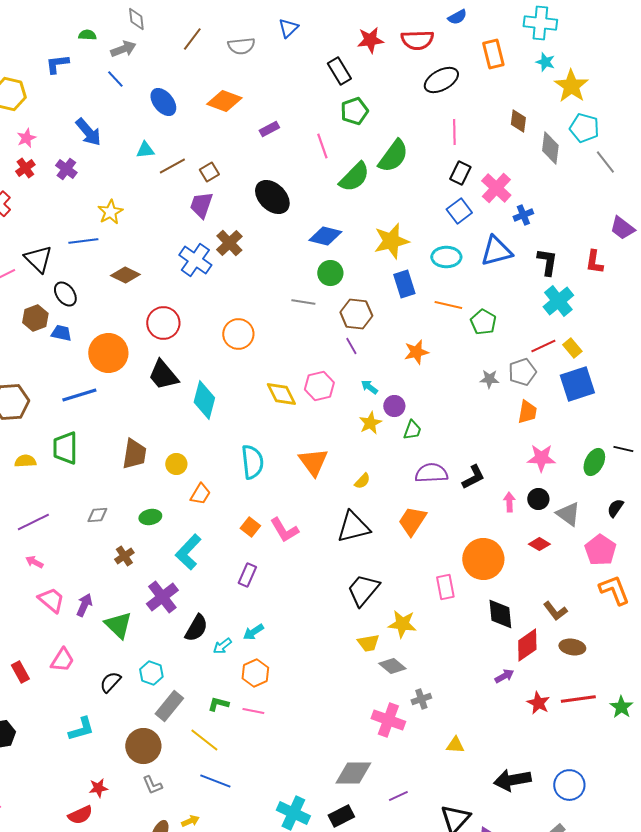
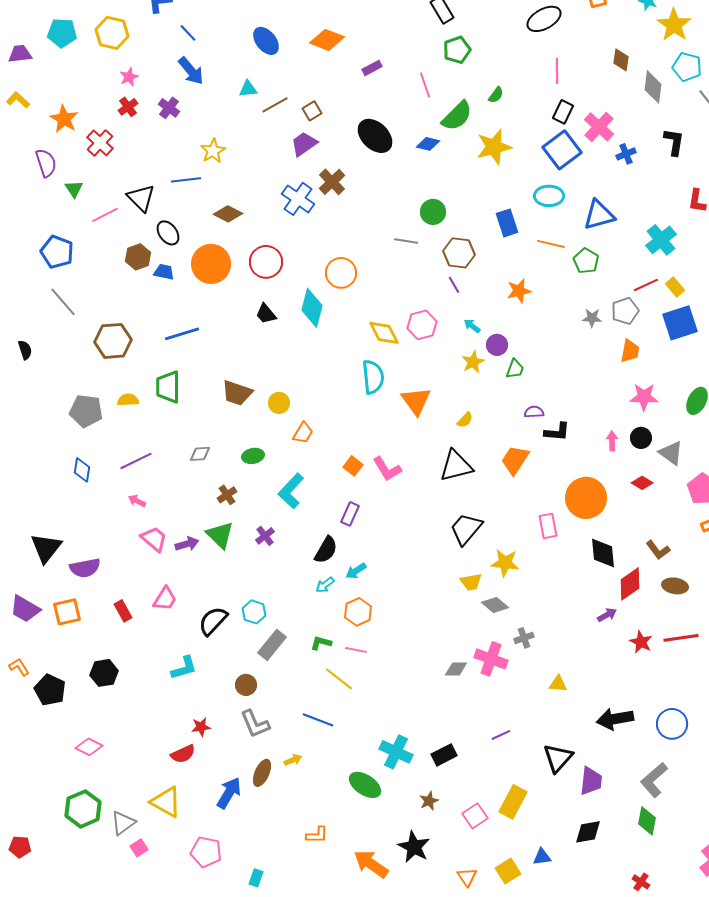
blue line: (115, 79) -> (188, 33), moved
green semicircle: (393, 156) -> (496, 95), size x0.5
purple trapezoid: (201, 205) -> (304, 144), turned 36
blue square: (459, 211) -> (562, 150), size x1.5
blue diamond: (325, 236) -> (428, 144), moved, size x0.7
yellow star: (391, 241) -> (494, 147), moved
blue triangle: (496, 251) -> (599, 215), moved
black L-shape: (547, 262) -> (674, 142), moved
orange circle: (108, 353) -> (211, 264), moved
black trapezoid: (163, 375) -> (266, 314), size x0.7
cyan diamond: (204, 400) -> (312, 308), moved
brown trapezoid: (134, 454) -> (237, 393), turned 100
cyan semicircle: (252, 462) -> (373, 377), moved
purple semicircle: (431, 473) -> (534, 412), size x0.6
black L-shape: (473, 477) -> (557, 432), moved, turned 32
purple cross: (162, 597) -> (265, 536), size x0.6
purple arrow: (84, 605) -> (187, 544), turned 50
green triangle: (118, 625) -> (220, 535), moved
black semicircle: (196, 628) -> (326, 550), moved
black semicircle: (110, 682) -> (213, 621), size x1.4
yellow line: (204, 740) -> (339, 679), moved
brown circle: (143, 746) -> (246, 685), size x0.6
gray diamond: (353, 773) -> (456, 669), moved, size x0.6
gray L-shape: (152, 785) -> (255, 724), size x1.5

